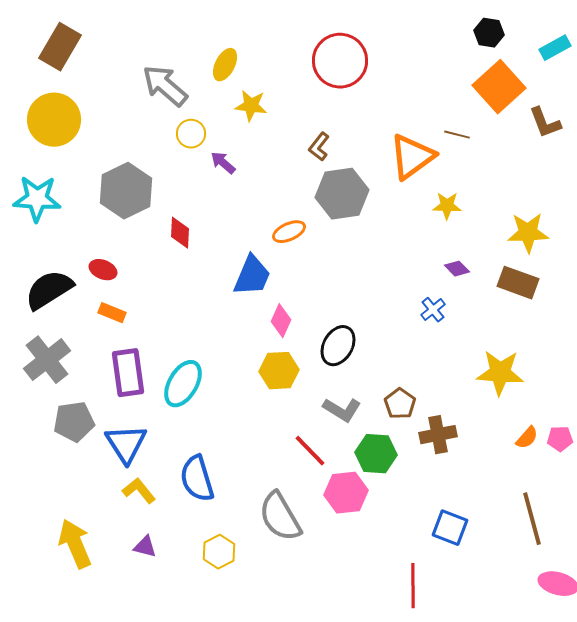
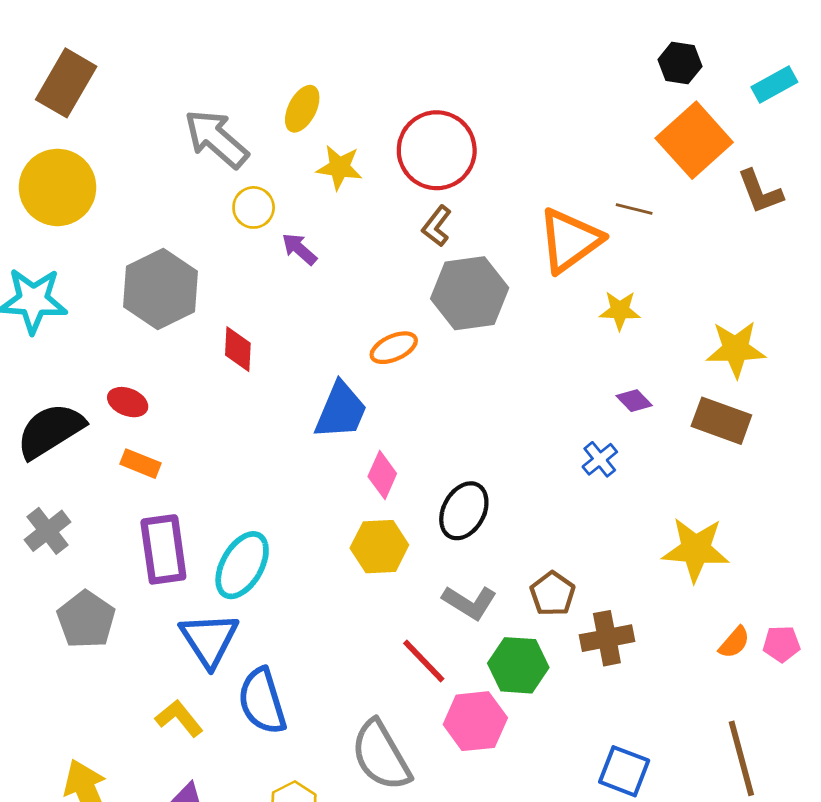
red circle: (340, 61) -> (437, 150), moved
gray cross: (47, 360) -> (48, 531), size x0.7
gray pentagon: (74, 422) -> (86, 620), turned -30
blue triangle: (126, 444) -> (209, 640), moved

